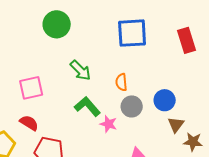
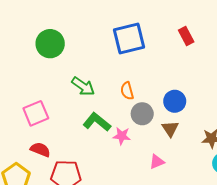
red rectangle: (187, 40) -> (186, 36), size x0.7
brown triangle: (176, 125) -> (170, 129), moved

